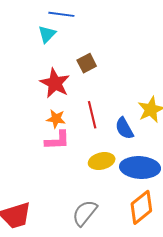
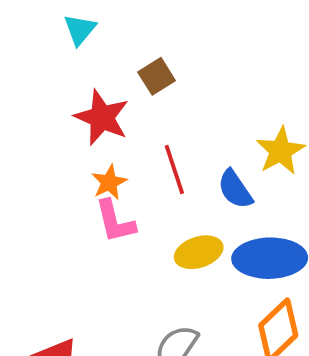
orange star: (56, 119) -> (109, 182), turned -30
pink L-shape: (57, 140) -> (115, 221), turned 84

